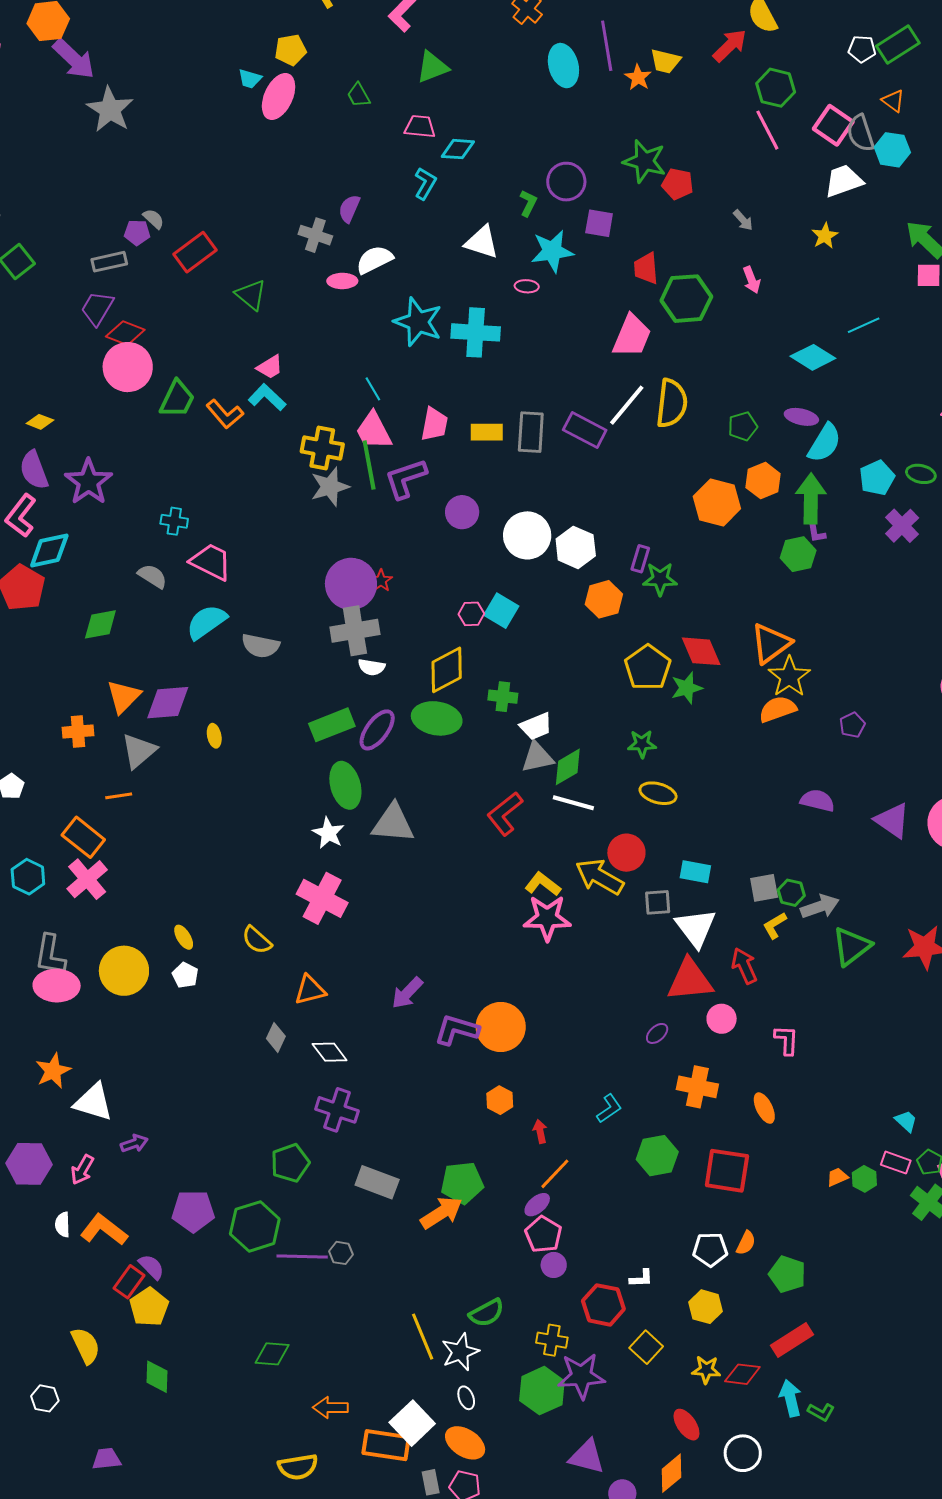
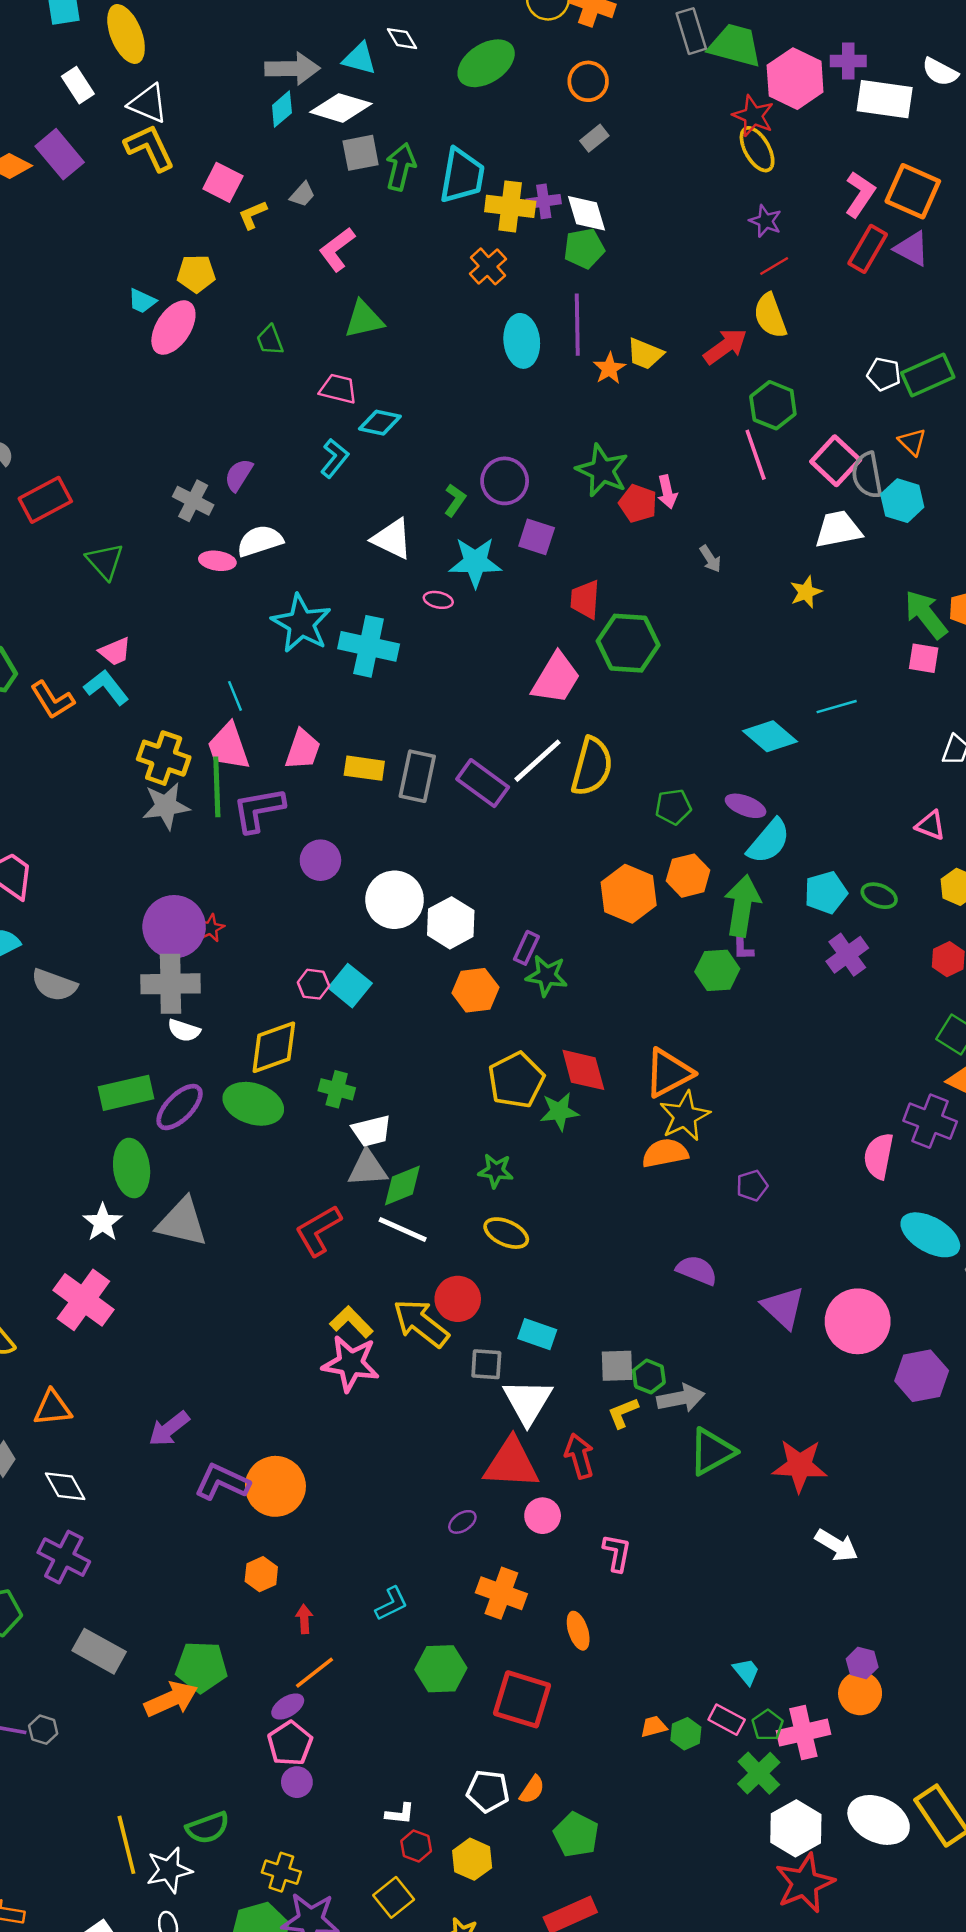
pink arrow: (752, 280) -> (667, 492), moved
red hexagon: (603, 1305) -> (416, 1846), moved, size x0.6

